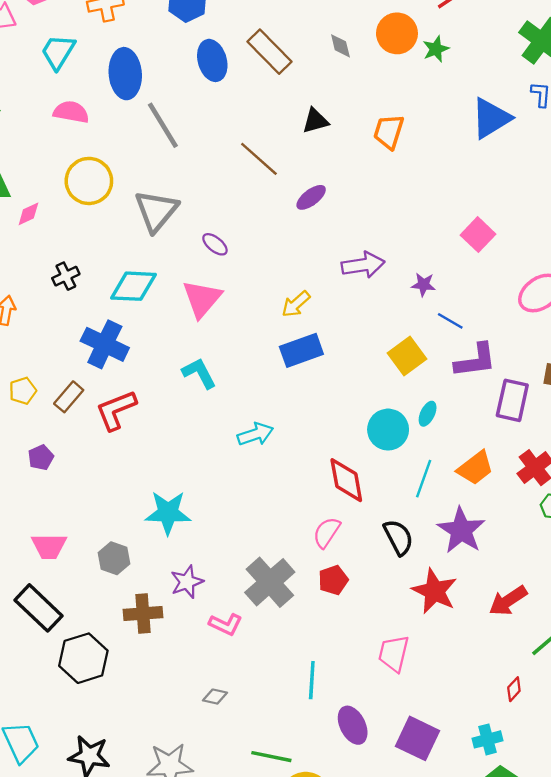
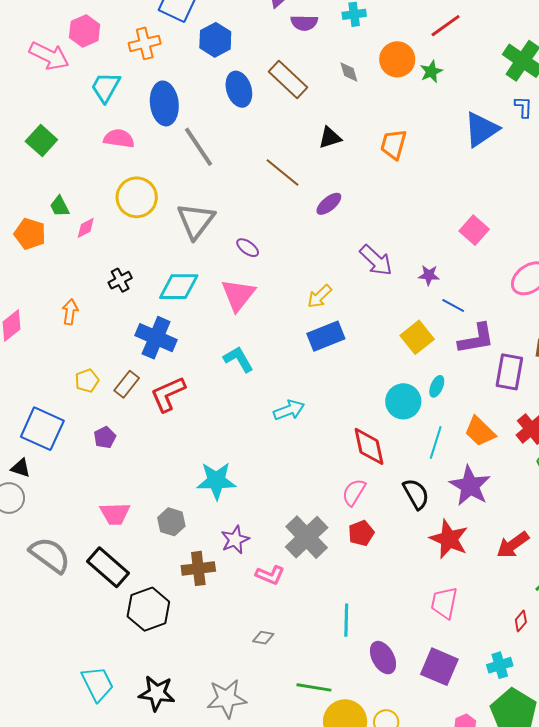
purple arrow: (363, 265) -> (376, 260), turned 54
orange trapezoid: (475, 468) -> (480, 431), turned 84
pink trapezoid: (394, 653) -> (444, 603), moved

